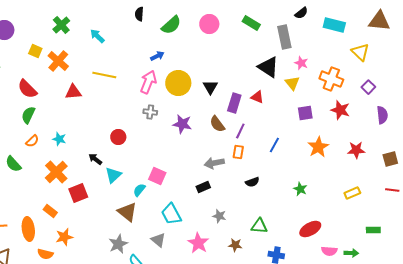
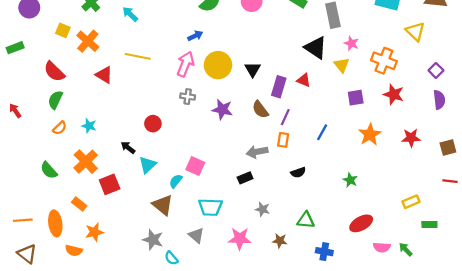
purple square: (368, 87) -> (436, 70), moved
red triangle: (73, 92) -> (104, 75), turned 36
green semicircle: (13, 164) -> (49, 170), moved
yellow rectangle: (352, 193) -> (411, 202), moved
cyan trapezoid: (171, 214) -> (210, 207), turned -60
pink star: (198, 243) -> (240, 239), turned -30
gray star: (118, 244) -> (153, 240), turned -30
green arrow: (351, 253) -> (406, 249), turned -136

